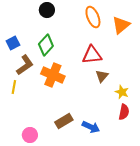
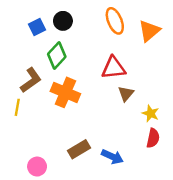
black circle: (47, 10) -> (63, 21), moved
blue square: (13, 43) -> (37, 27), moved

